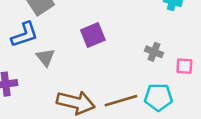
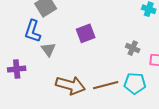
blue L-shape: (25, 35) -> (33, 31), turned 125

